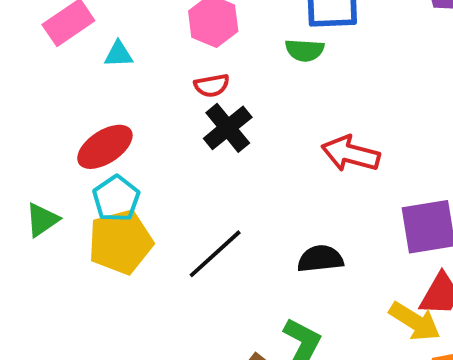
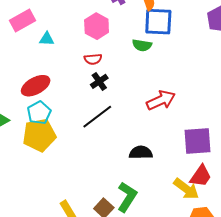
black cross: (228, 128) -> (99, 81), size x0.7
red arrow: (351, 154) -> (161, 100), turned 136
black line: (215, 254) -> (97, 117), moved

